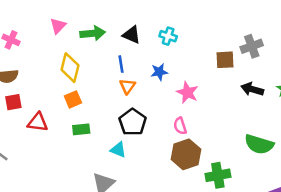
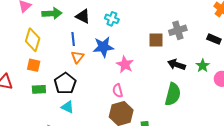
blue star: (159, 72) -> (103, 47), size x1.5
orange square: (73, 99) -> (34, 65), turned 32
black pentagon: (132, 122) -> (65, 83), moved
green semicircle: (259, 144) -> (173, 94), moved, turned -95

